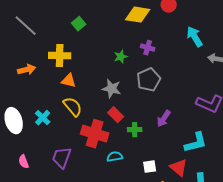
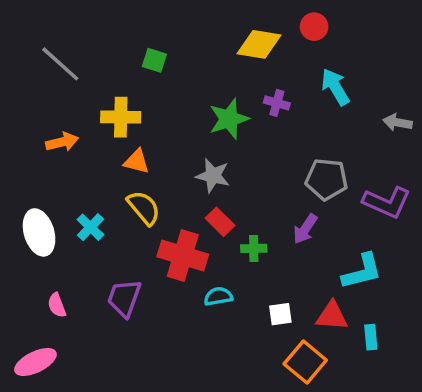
green square: (79, 24) -> (154, 60), turned -32
cyan arrow: (195, 37) -> (335, 87), moved
green star: (121, 57) -> (229, 119), size x1.6
gray pentagon: (149, 80) -> (327, 179), moved, turned 30
red triangle: (179, 168) -> (332, 316), turned -36

